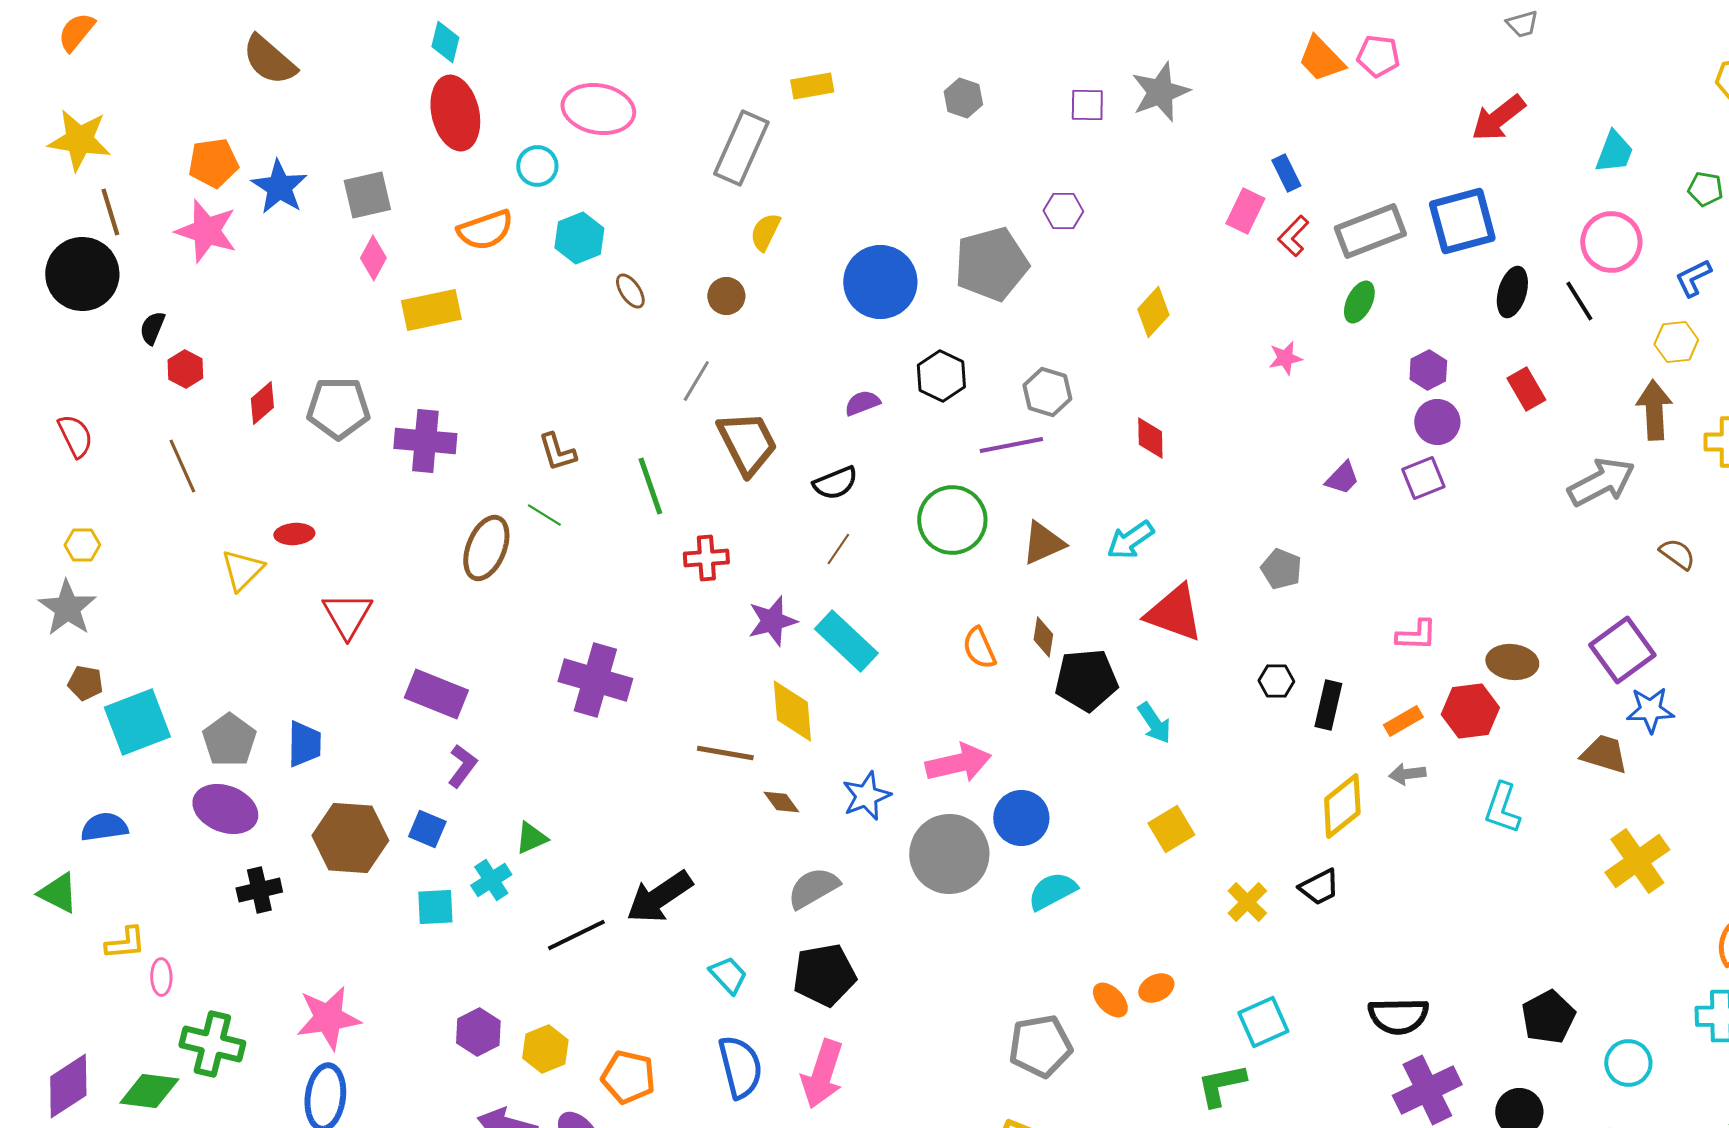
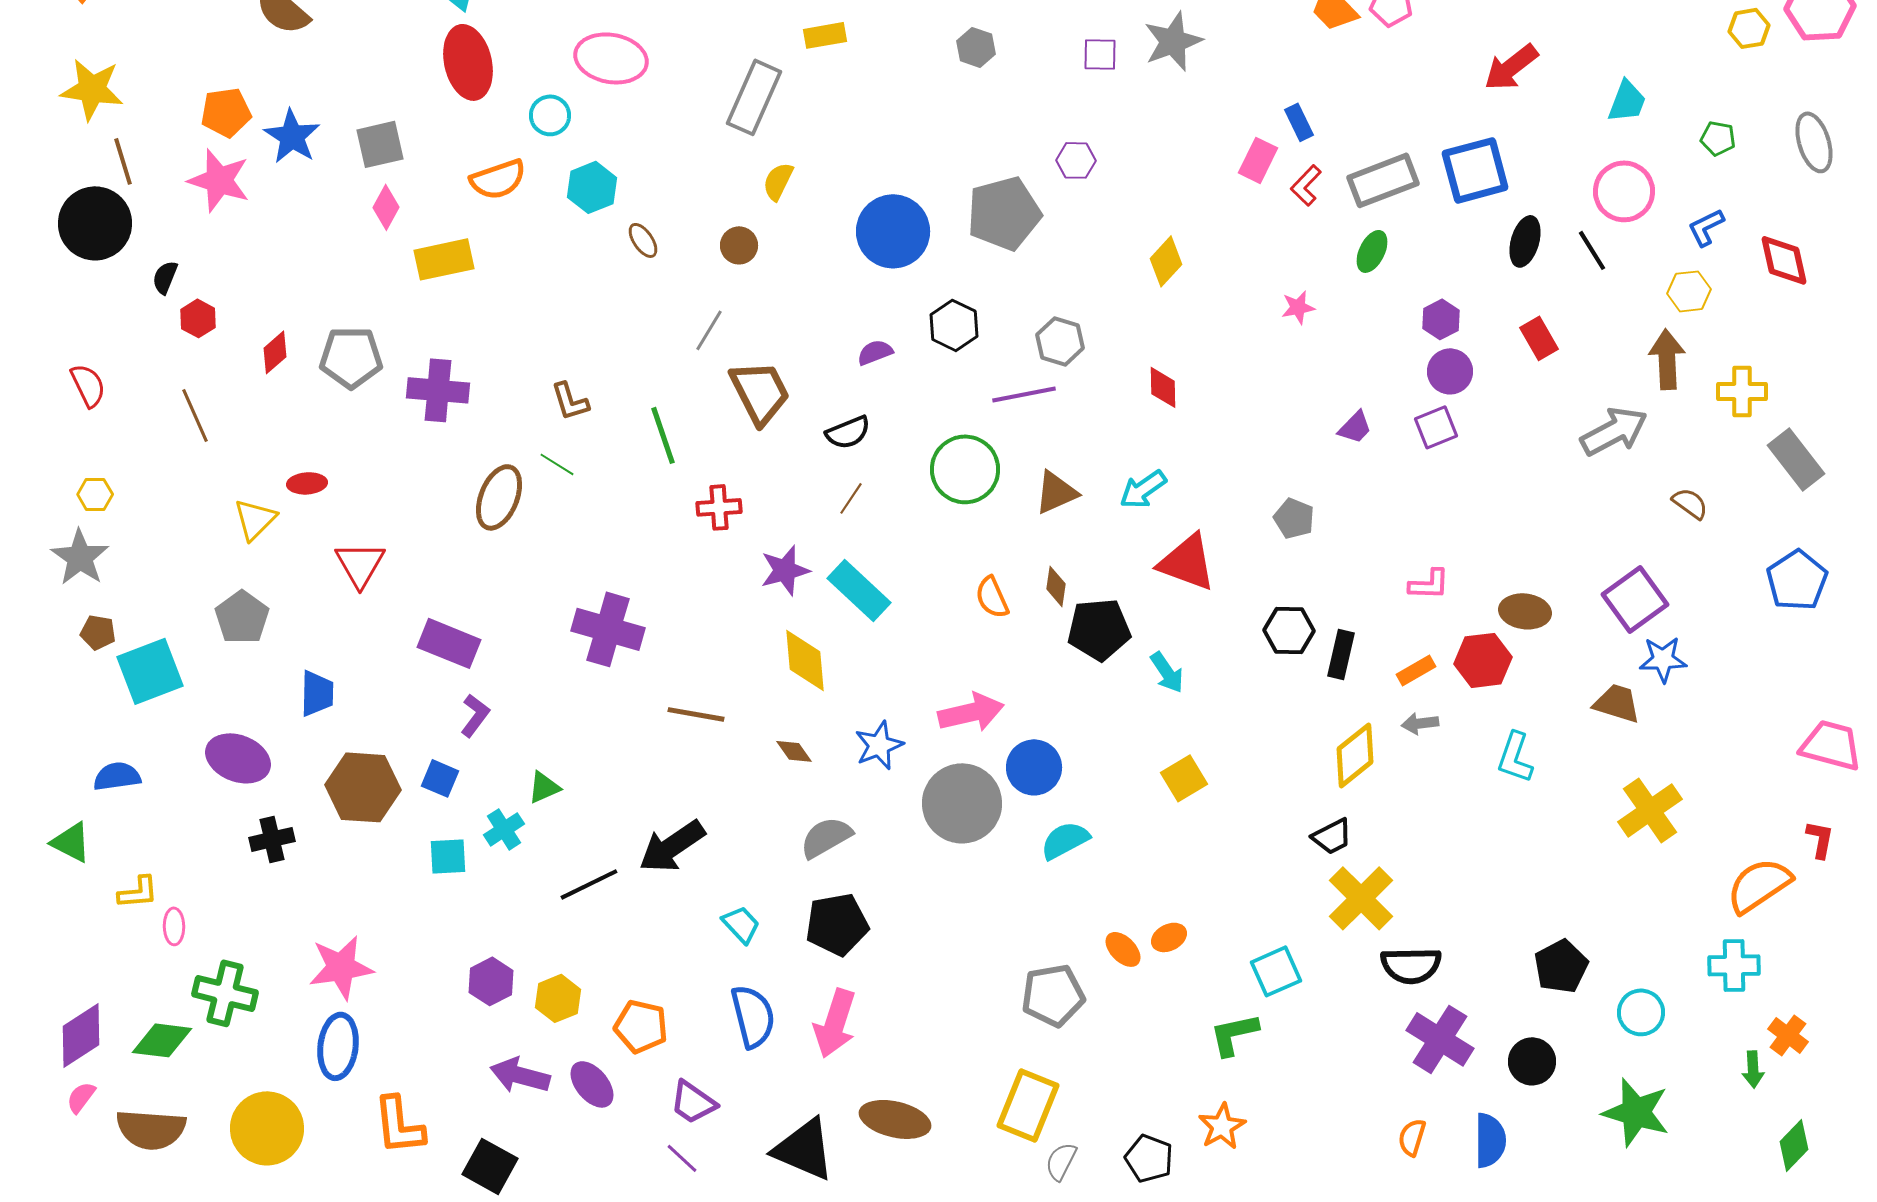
black hexagon: (1276, 681) -> (1289, 630), size x1.4
gray pentagon: (229, 740) -> (242, 617), moved
brown line: (725, 753) -> (696, 714), moved
yellow cross: (1247, 902) -> (1361, 898), moved, size x1.6
purple cross: (1427, 1090) -> (1440, 1039), turned -32

